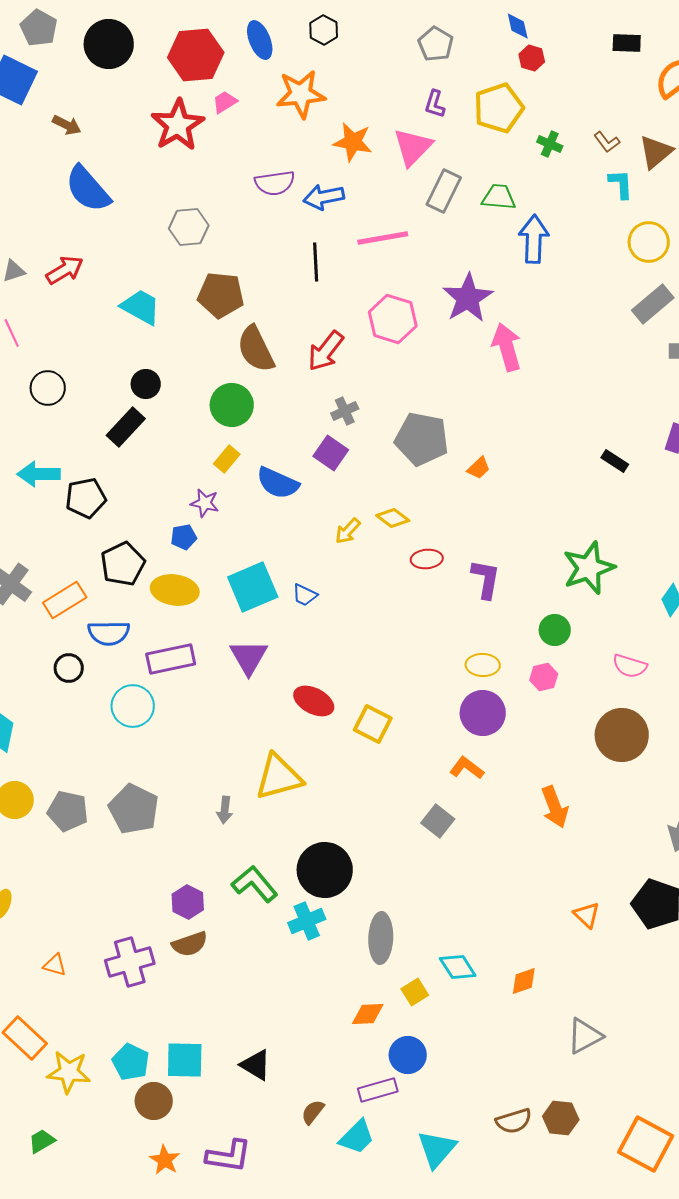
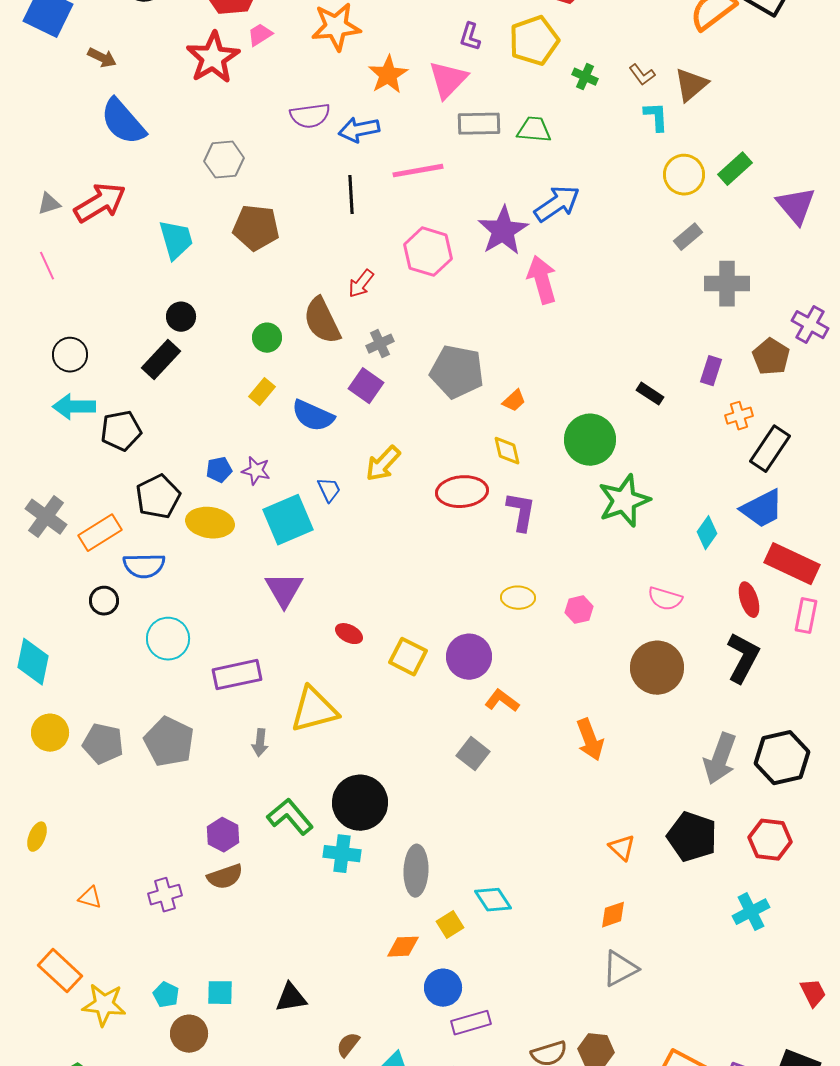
orange star: (353, 142) -> (388, 75), turned 30
gray rectangle: (444, 191) -> (479, 124), turned 63
blue arrow: (534, 239) -> (557, 204), moved, turned 54
red arrow: (65, 270) -> (100, 203), size x1.4
gray rectangle: (653, 304) -> (688, 237), size x0.7
cyan trapezoid: (141, 307) -> (176, 240), turned 45
brown semicircle: (256, 349) -> (322, 321), moved
red arrow: (326, 351) -> (361, 284), size x0.7
black circle: (48, 388) -> (70, 355), moved
green circle: (232, 405) -> (267, 338), size x0.7
purple star: (205, 503) -> (256, 471), moved
yellow diamond: (393, 518) -> (507, 451), moved, turned 40
yellow arrow: (348, 531) -> (383, 464), size x1.4
red ellipse: (427, 559) -> (462, 492), size x1.6
blue trapezoid: (305, 595) -> (329, 490), moved, turned -140
green circle: (555, 630) -> (590, 440), moved, size x1.6
purple rectangle: (171, 659) -> (237, 675), moved
red ellipse: (314, 701) -> (349, 634), size x0.7
purple circle: (483, 713) -> (469, 657), moved
cyan cross: (307, 921) -> (342, 854), turned 30
purple cross: (130, 962) -> (165, 895), size x0.7
orange diamond: (524, 981) -> (613, 915), moved
cyan square: (185, 1060) -> (220, 993), size x0.7
cyan pentagon: (131, 1062) -> (166, 995), size x0.7
black triangle: (256, 1065) -> (291, 998), turned -40
purple rectangle: (378, 1090) -> (471, 1023), moved

